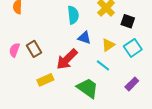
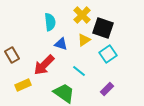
black square: (128, 21) -> (103, 28), size x1.5
yellow triangle: (108, 45) -> (84, 40), moved

